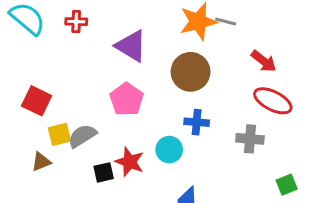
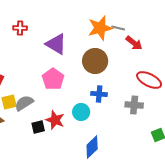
red arrow: (264, 61) -> (134, 43), moved

